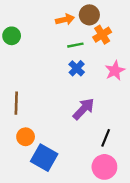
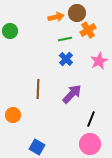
brown line: (16, 103) -> (38, 89), moved
orange circle: (26, 137) -> (13, 115), moved
blue square: (44, 158) -> (37, 147), moved, size x0.7

